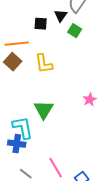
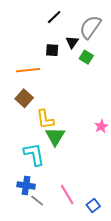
brown square: (13, 62) -> (24, 98), moved
yellow L-shape: (44, 64) -> (45, 119), moved
blue cross: (17, 144) -> (26, 185), moved

